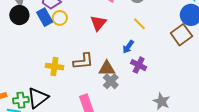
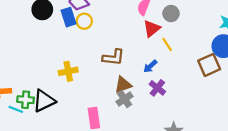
red triangle: (98, 23) -> (152, 29), moved
brown L-shape: (83, 61) -> (113, 57), moved
yellow cross: (54, 66) -> (68, 71), turned -30
brown triangle: (107, 68) -> (123, 85), turned -30

